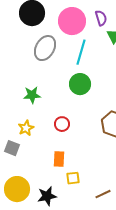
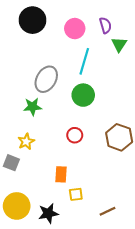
pink circle: (72, 21) -> (75, 29), size x0.7
gray ellipse: (45, 48) -> (46, 79), moved
red circle: (62, 124) -> (75, 135), moved

